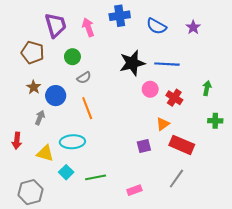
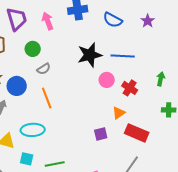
cyan square: (66, 172) -> (27, 159), turned -32

